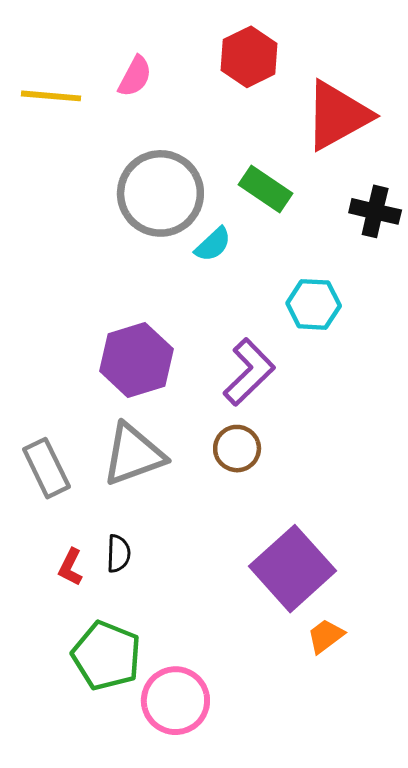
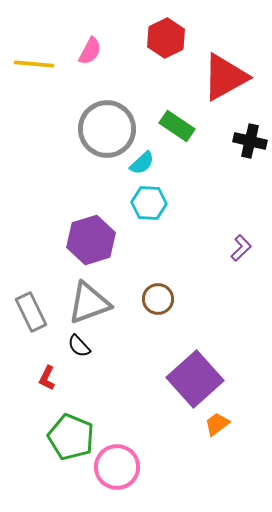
cyan hexagon: (314, 304) -> (149, 203), moved
purple L-shape: (249, 372) -> (241, 248), moved, size x0.6
black semicircle: (118, 554) -> (79, 346), moved, turned 135

